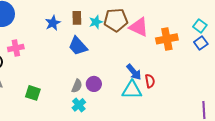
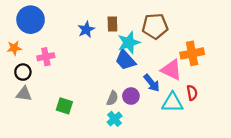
cyan star: (96, 22) -> (129, 43), moved, size x1.5
pink triangle: (139, 27) -> (171, 70), moved
orange cross: (167, 39) -> (192, 53), moved
blue trapezoid: (78, 46) -> (125, 60), moved
blue arrow: (134, 72) -> (152, 83), moved

